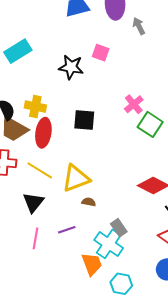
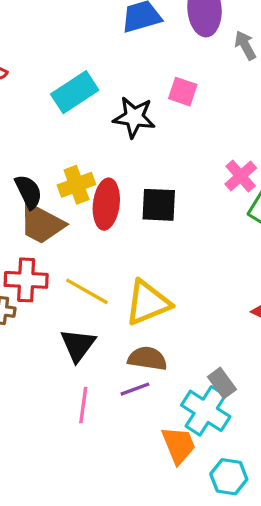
cyan rectangle: (18, 51) -> (75, 92), moved
yellow cross: (35, 106) -> (76, 185), turned -30
red ellipse: (43, 133) -> (106, 204), moved
brown semicircle: (89, 202) -> (147, 359), moved, size x1.6

